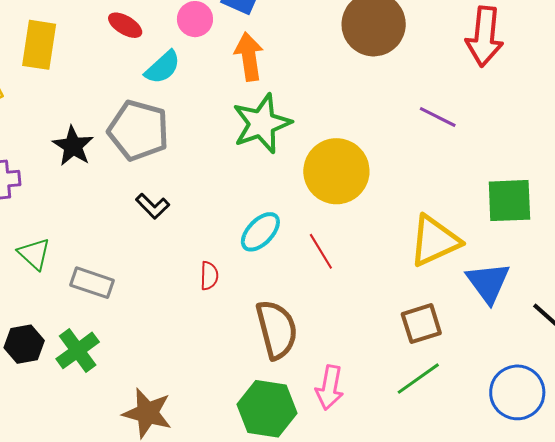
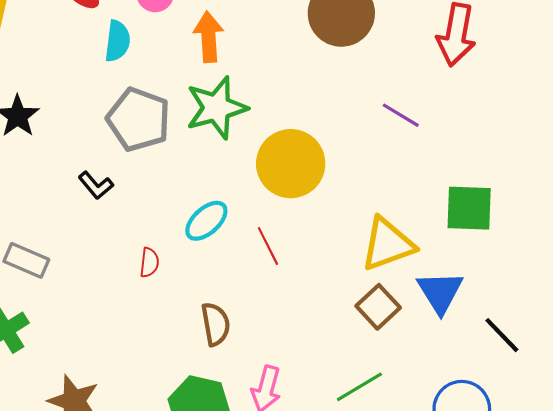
cyan semicircle: (163, 67) -> (117, 41), turned -45
gray pentagon: (138, 130) -> (139, 119), moved
brown square: (421, 324) -> (378, 307), moved, turned -30
brown semicircle: (277, 330) -> (216, 324), size x0.7

